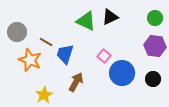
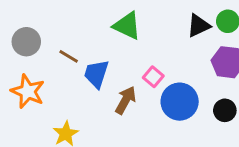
black triangle: (110, 17) -> (199, 26), moved
orange star: (30, 60) -> (28, 91), moved
brown arrow: (76, 82) -> (126, 100), moved

